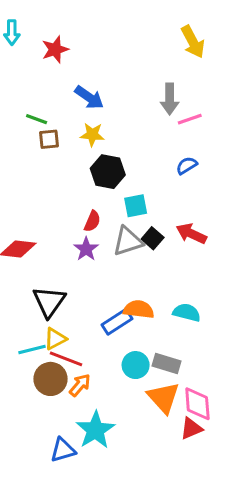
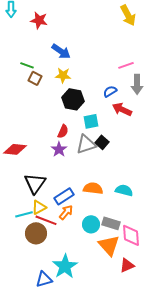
red star: (55, 49) -> (39, 20), turned 30
gray arrow: (170, 99) -> (137, 84), moved
brown square: (49, 139) -> (35, 78), turned 32
blue semicircle: (187, 166) -> (110, 91), moved
red arrow: (191, 234) -> (122, 109), moved
blue rectangle: (117, 322) -> (64, 196), moved
orange arrow: (80, 385) -> (66, 212), moved
pink diamond: (197, 404) -> (131, 235), moved

